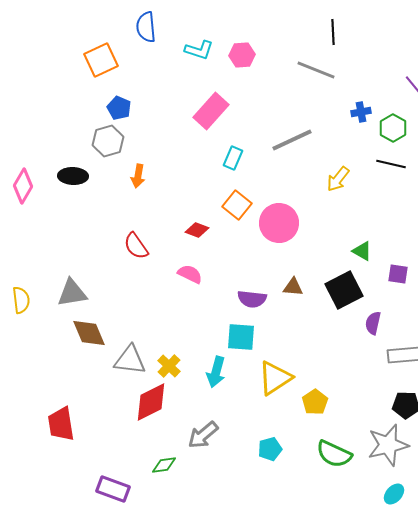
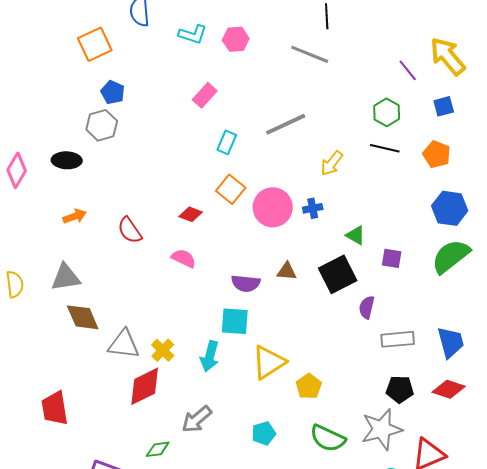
pink rectangle: (211, 111) -> (205, 95), size x0.7
blue cross: (361, 112) -> (313, 208), moved
orange arrow: (138, 176) -> (75, 216), moved, turned -120

